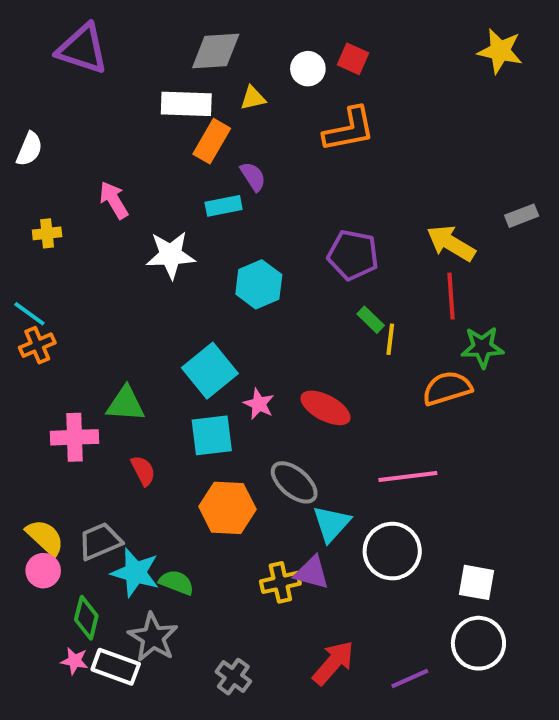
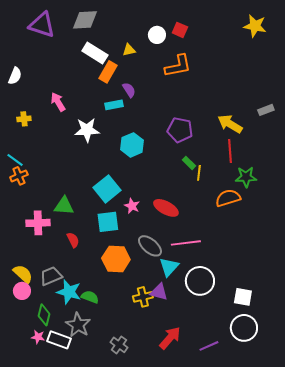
gray diamond: (216, 51) -> (85, 20), moved
white rectangle: (186, 104) -> (95, 53), turned 30
pink line: (408, 477) -> (186, 243), moved

